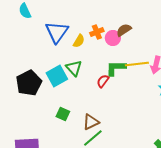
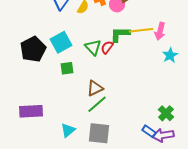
green triangle: (74, 68) -> (93, 47), moved
green square: (63, 114) -> (67, 68), moved, turned -32

